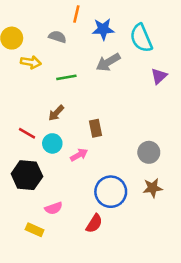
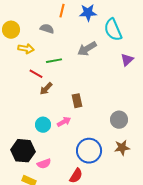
blue star: (103, 29) -> (88, 13), moved
red line: (27, 133) -> (36, 74), moved
cyan circle: (52, 143) -> (43, 125), moved
black hexagon: (27, 175) -> (23, 151), moved

